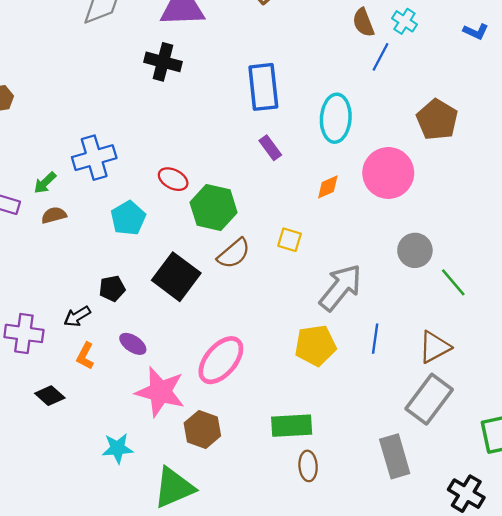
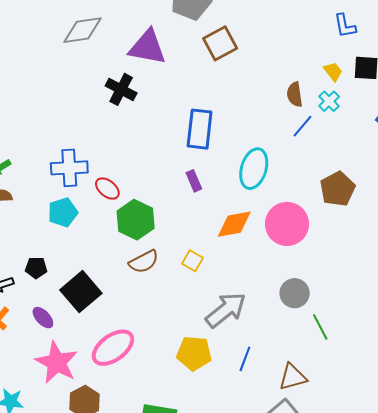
blue cross: (94, 158) -> (69, 168), moved
orange diamond: (328, 187) -> (234, 224), size x1.6
black square: (176, 277) -> (81, 292), moved

